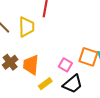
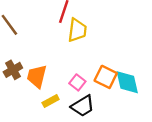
yellow trapezoid: (26, 27) -> (77, 30), moved

